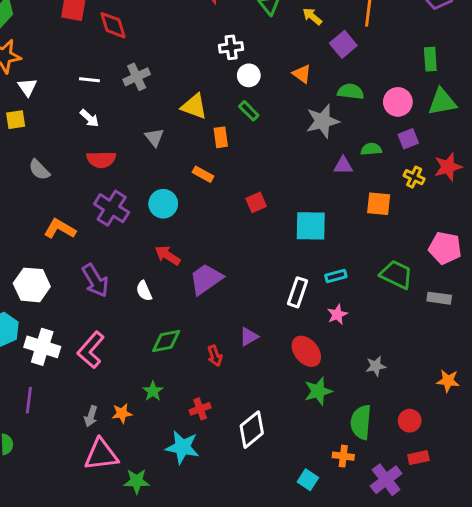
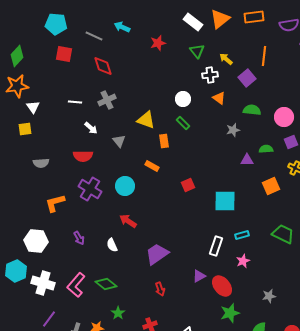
red diamond: (113, 25) -> (103, 66), moved
white cross: (231, 47) -> (210, 75), moved
white arrow: (89, 118) -> (91, 128), moved
gray star: (323, 121) -> (233, 130), size x0.6
gray semicircle: (39, 170) -> (41, 163), turned -49
orange square: (379, 204) -> (271, 186), turned -30
orange L-shape: (60, 229) -> (55, 203), turned -45
purple trapezoid: (206, 279) -> (157, 254), moved
purple arrow: (95, 280) -> (79, 238), size x0.6
purple triangle: (249, 337) -> (199, 276), moved
green diamond: (166, 341) -> (106, 284), moved, turned 50
purple line: (29, 400) -> (49, 319), moved, turned 30

